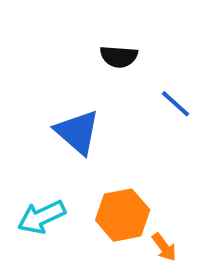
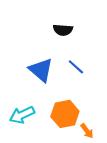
blue line: (175, 104) -> (76, 67), moved

